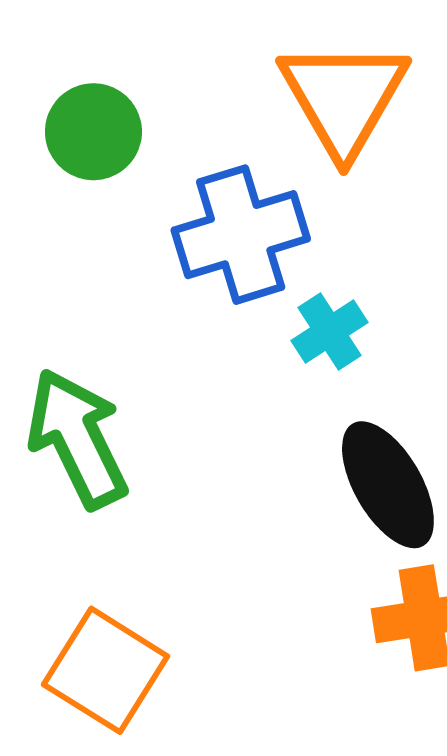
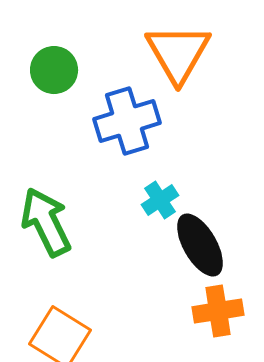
cyan cross: (329, 331) -> (160, 200), moved

